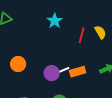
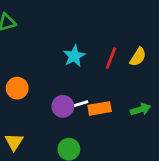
cyan star: (55, 21) -> (74, 56), moved
yellow semicircle: (100, 32) -> (138, 57), turned 56

